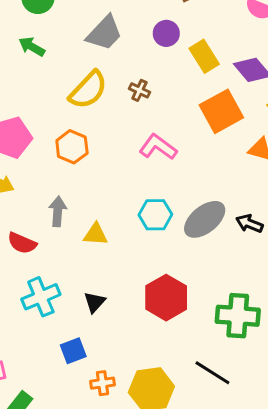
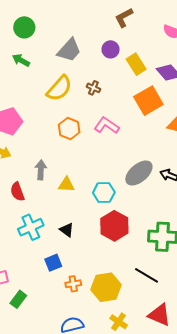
orange hexagon: (72, 147) -> (69, 129), moved
cyan hexagon: (155, 215) -> (104, 192), moved
red semicircle: (22, 243) -> (17, 192), turned 48
black triangle: (95, 302) -> (67, 230), turned -35

